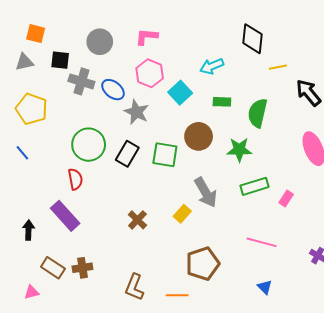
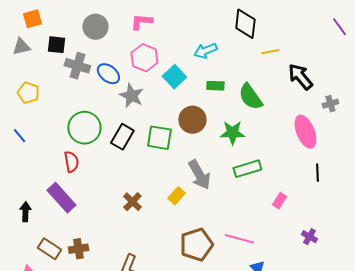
orange square: (36, 34) -> (32, 19), turned -30
yellow pentagon: (32, 109) -> (28, 93), size x0.7
green semicircle: (258, 113) -> (250, 97), turned -48
pink rectangle: (286, 199) -> (279, 201), moved
pink line: (262, 242) -> (239, 239), moved

